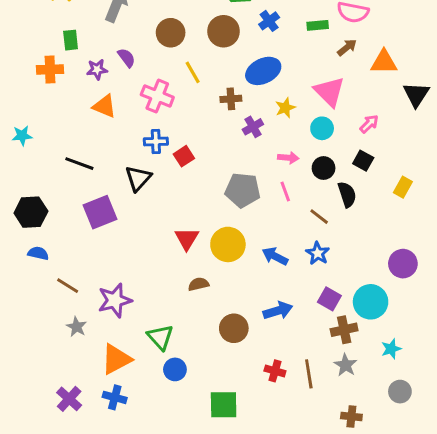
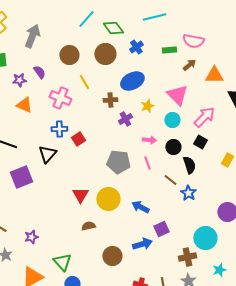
pink arrow: (369, 124) -> (204, 117), size x1.6
blue star: (318, 253) -> (188, 193), moved
purple square: (329, 299) -> (161, 229), moved, turned 35
purple star: (115, 300) -> (31, 237), size x0.6

